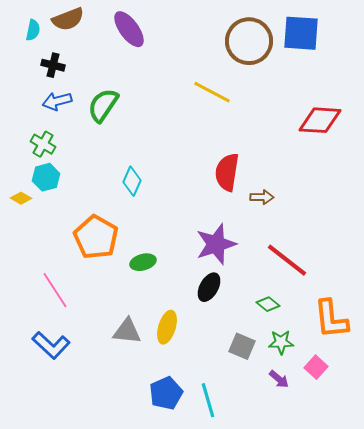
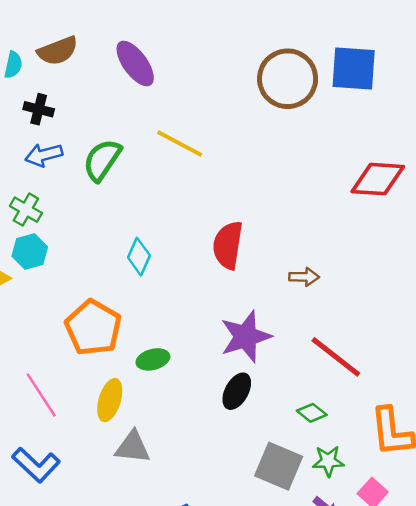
yellow line: (212, 92) -> (180, 144), moved
red semicircle: (227, 172) -> (228, 245), moved
yellow ellipse: (167, 327) -> (110, 400), moved
gray square: (242, 346) -> (279, 466), size x1.4

